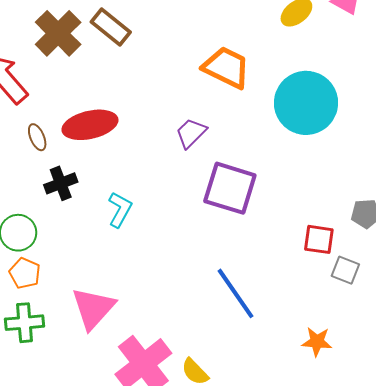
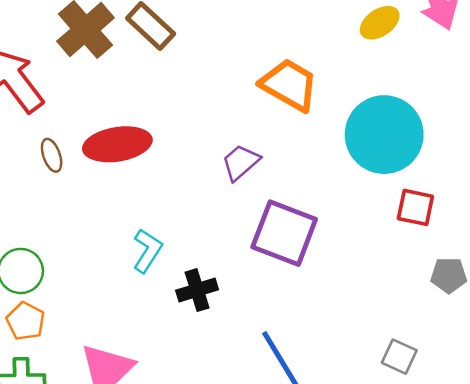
black cross: (61, 183) -> (197, 290), moved
red square: (319, 239) -> (415, 207), moved
gray square: (345, 270) -> (399, 357), moved

